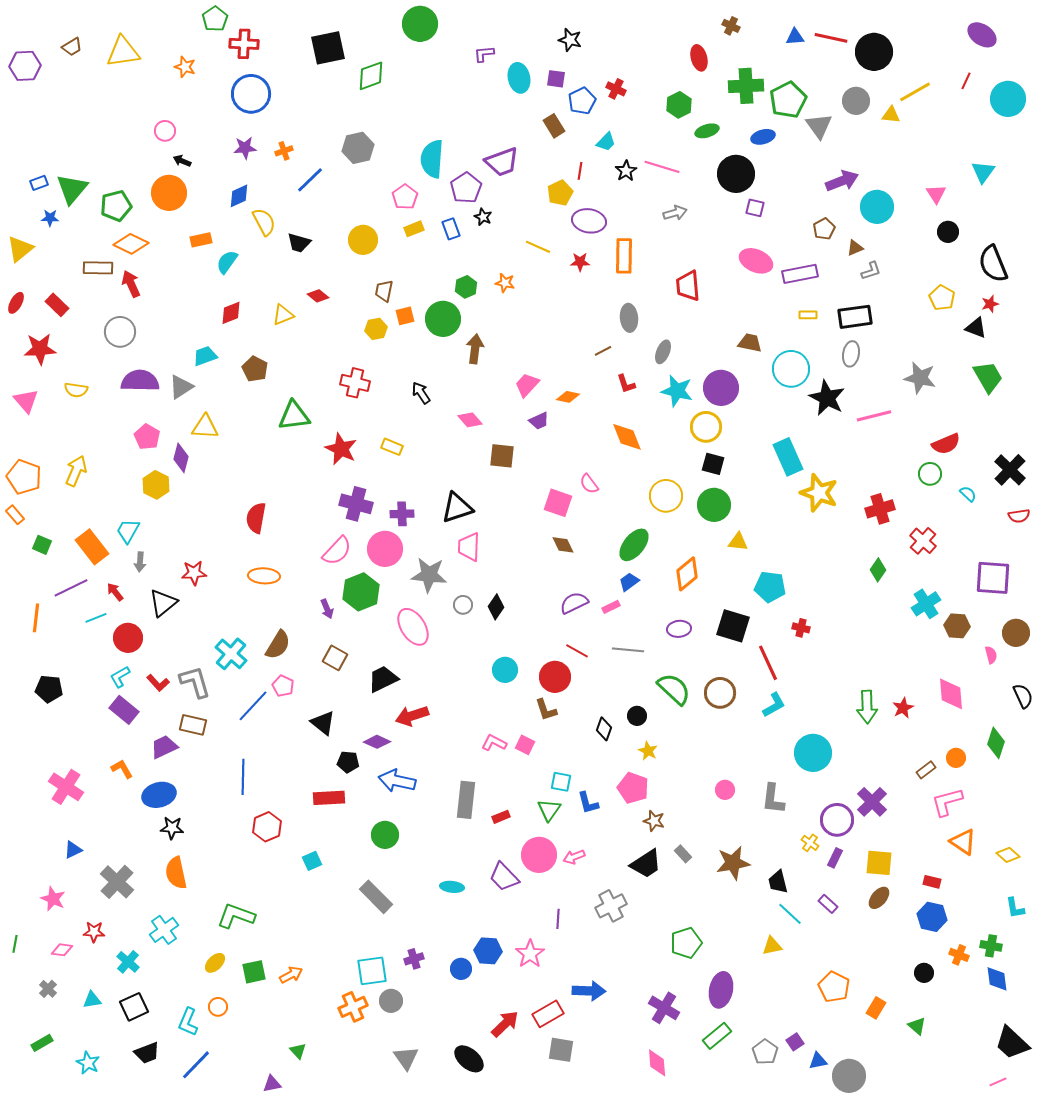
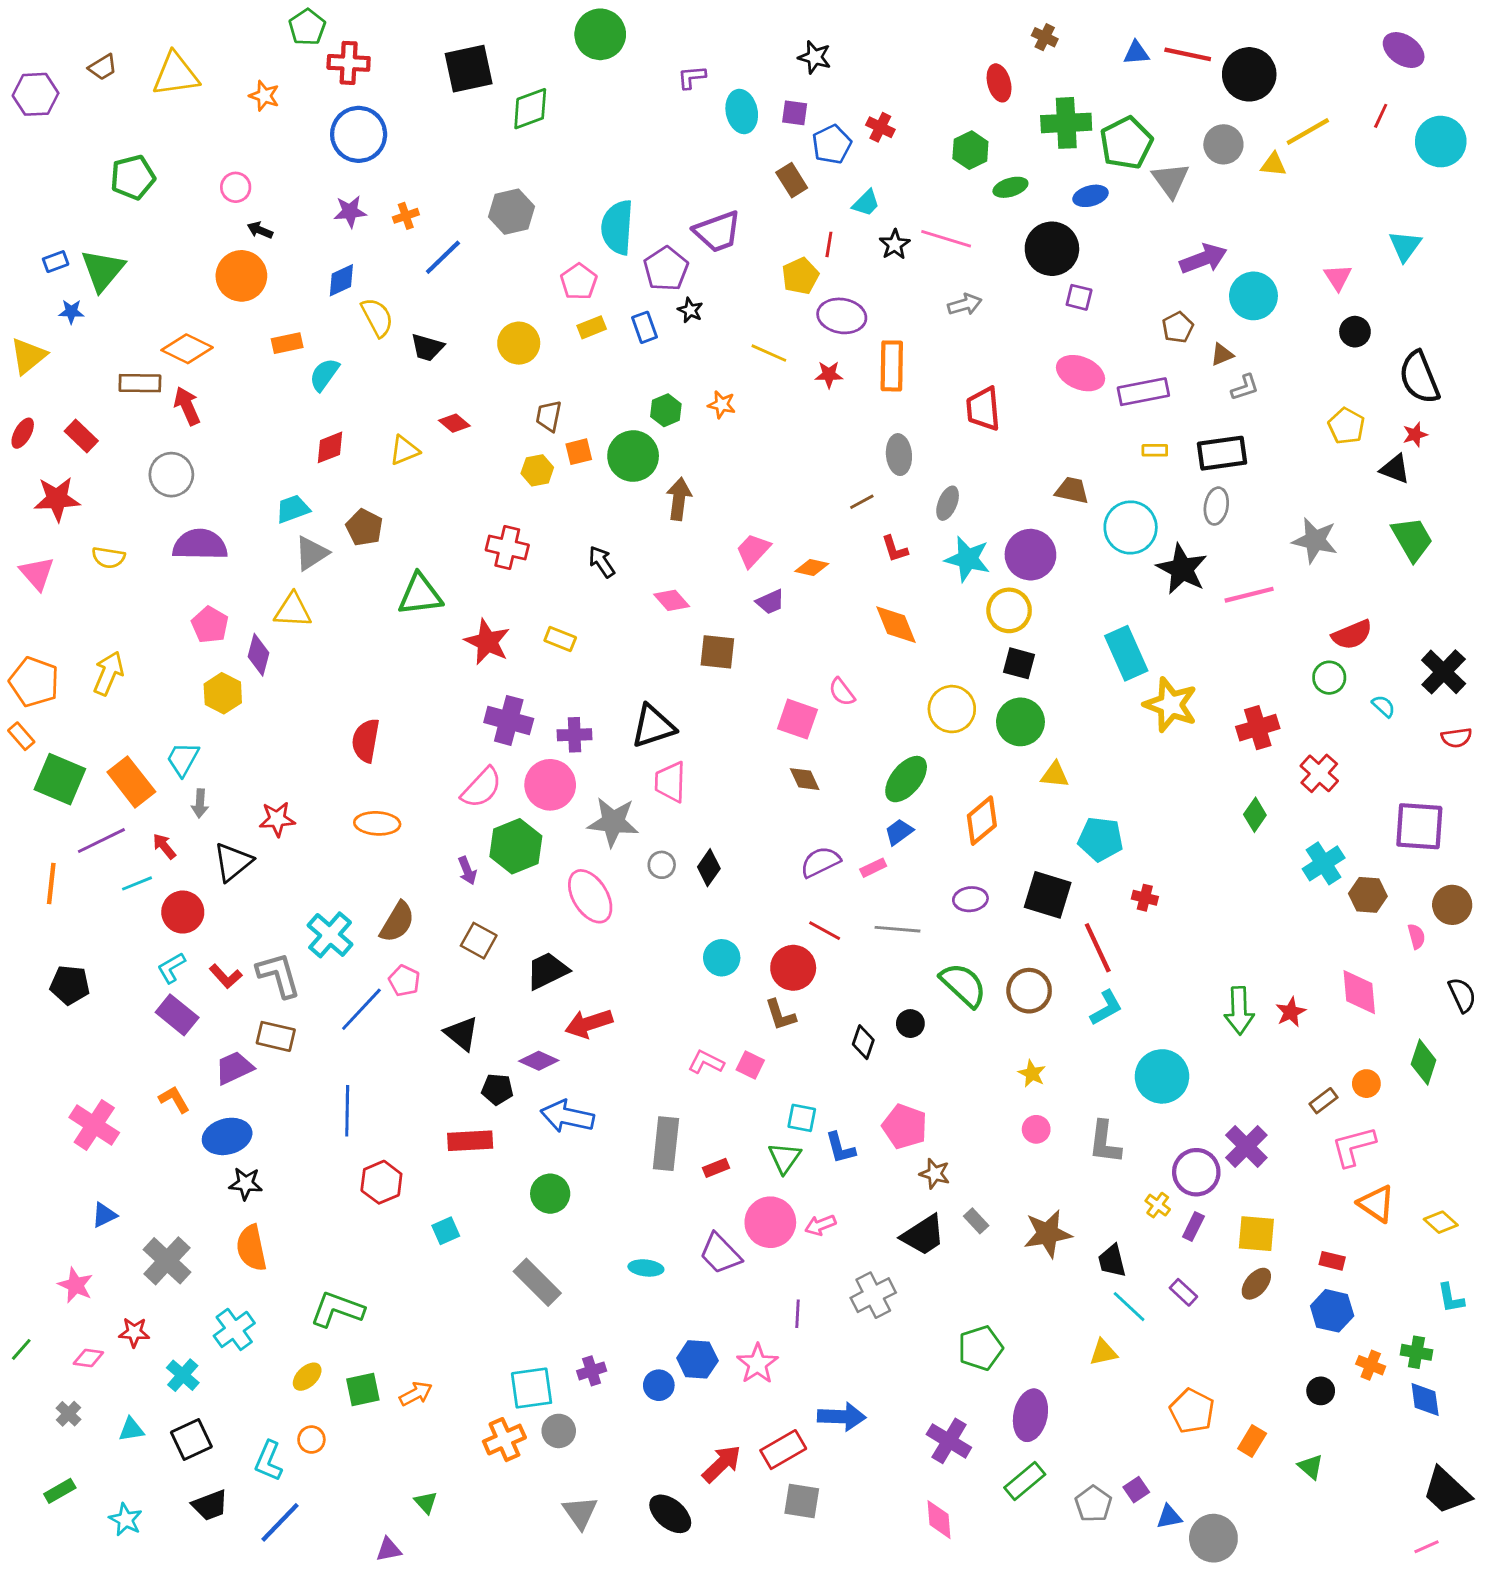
green pentagon: (116, 206) -> (133, 177), moved
gray triangle: (181, 387) -> (311, 553), moved
green square: (42, 545) -> (60, 779), size x1.8
yellow star: (648, 751) -> (1032, 1074), moved
green line: (15, 944) -> (21, 1349), turned 30

